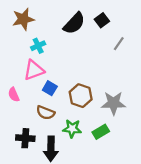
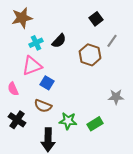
black semicircle: (74, 23) -> (59, 41), moved, size x0.7
brown hexagon: (81, 96) -> (90, 55), moved
gray star: (114, 103) -> (116, 97), moved, size x0.7
black cross: (25, 138) -> (17, 120), moved, turned 30

